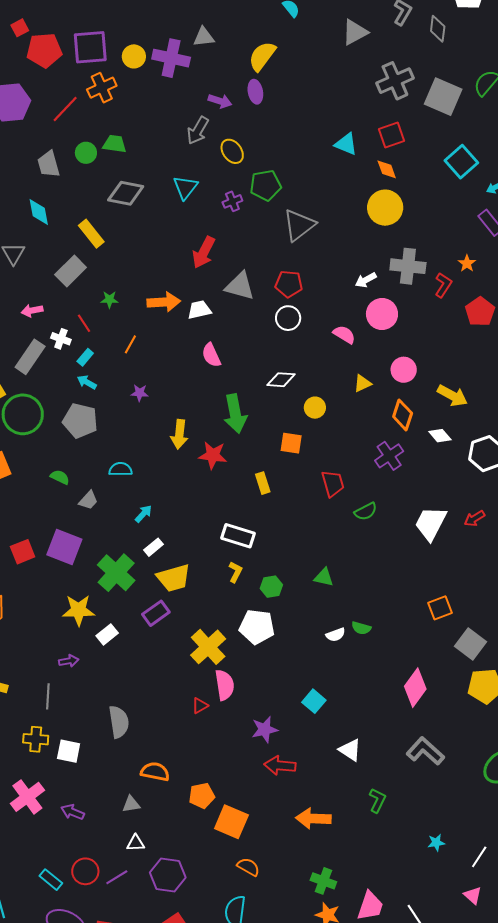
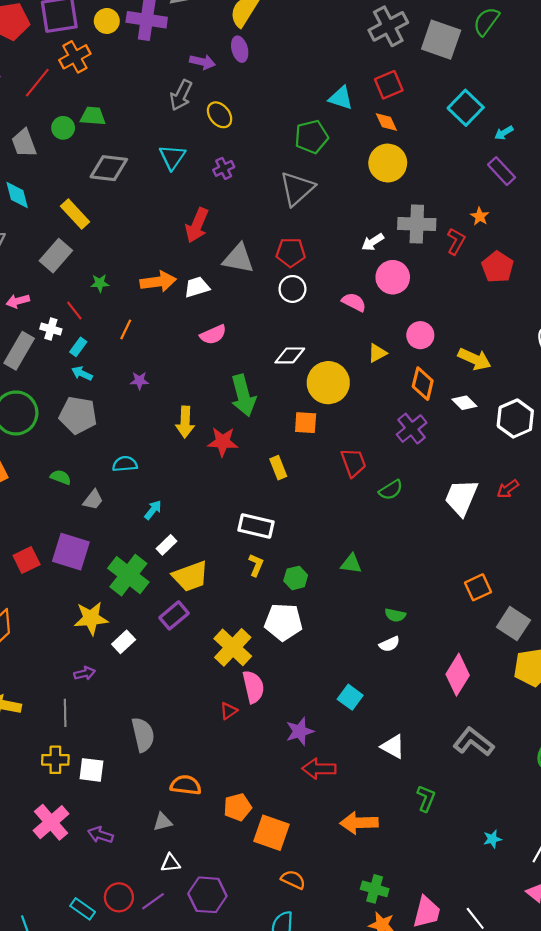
green pentagon: (265, 185) -> (311, 137), moved
pink semicircle: (211, 355) -> (213, 335), turned -85
yellow circle: (315, 408) -> (328, 383), size x1.8
white semicircle: (336, 635) -> (389, 644), moved

